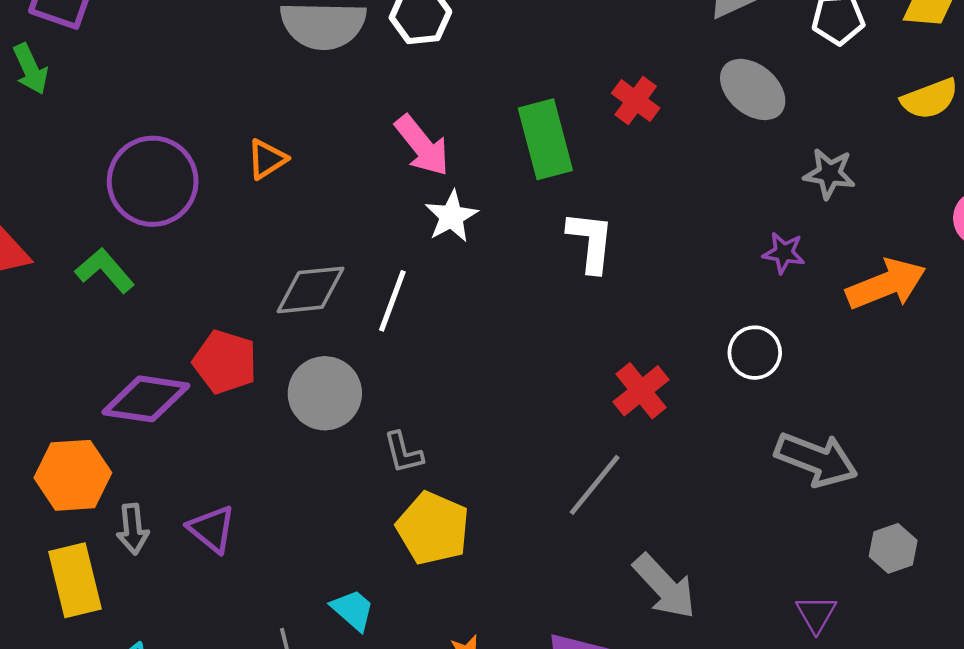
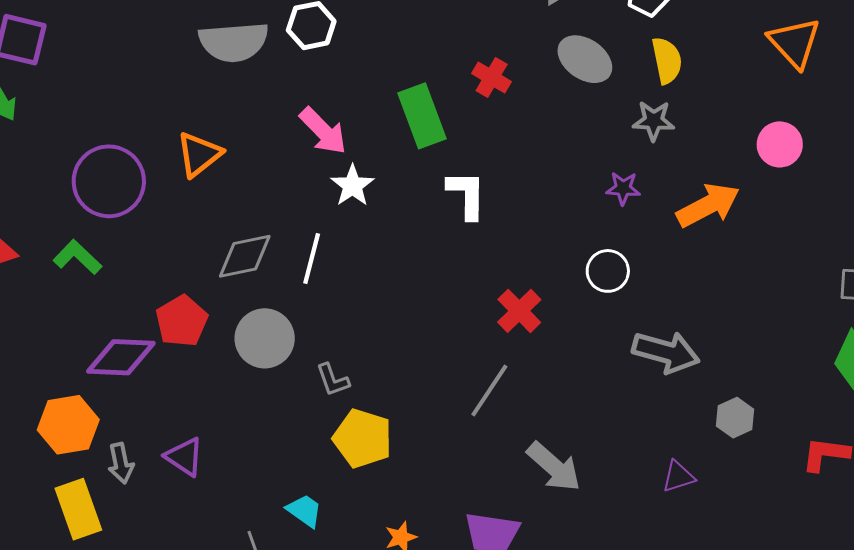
yellow semicircle: (930, 99) -> (667, 60), moved, turned -75
orange triangle: (267, 159) -> (199, 154), size x1.4
red pentagon: (225, 362) -> (182, 321), turned 30
purple triangle: (816, 614) -> (678, 477), turned 48

